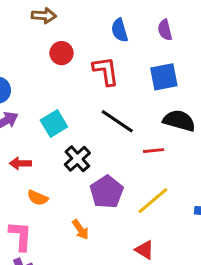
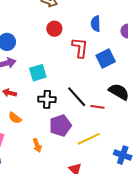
blue square: (164, 77) -> (106, 58), moved, turned -30
black line: (117, 121) -> (77, 97), moved
black cross: (77, 159) -> (47, 99), turned 30

